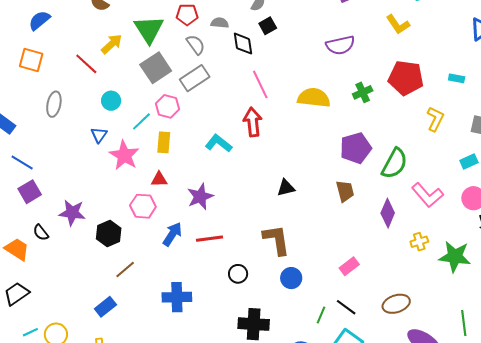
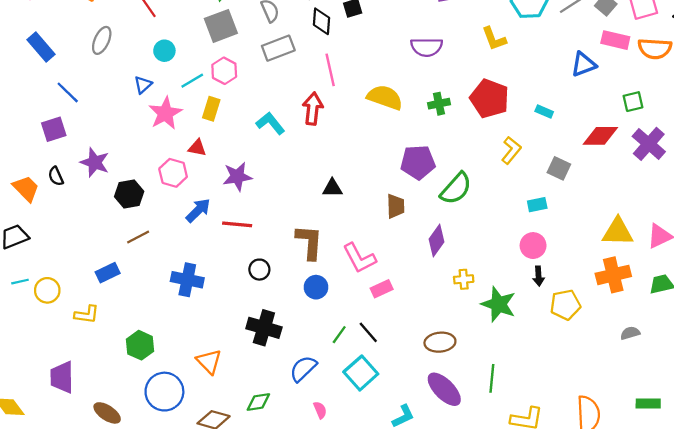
gray rectangle: (195, 78) -> (278, 48), moved
blue line: (22, 163) -> (68, 92), moved
pink L-shape: (427, 195) -> (359, 258), moved
brown ellipse: (396, 304) -> (440, 342), moved

